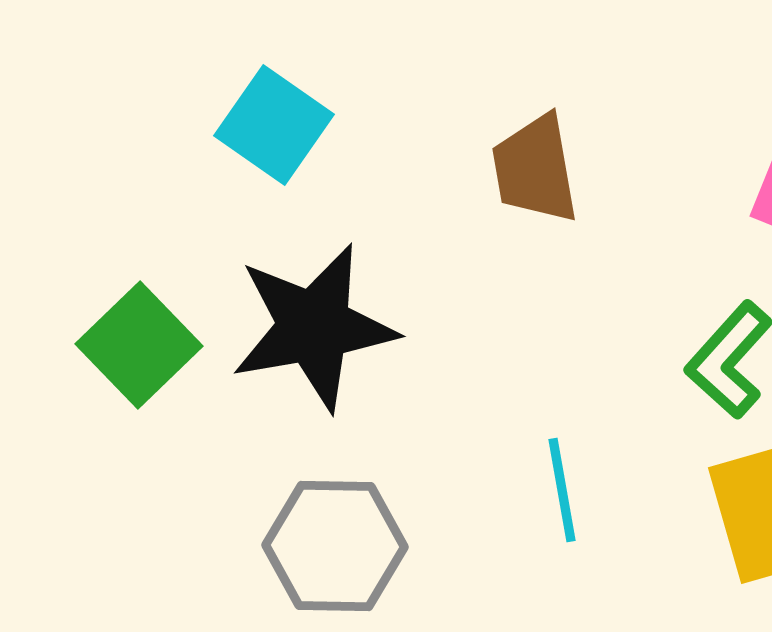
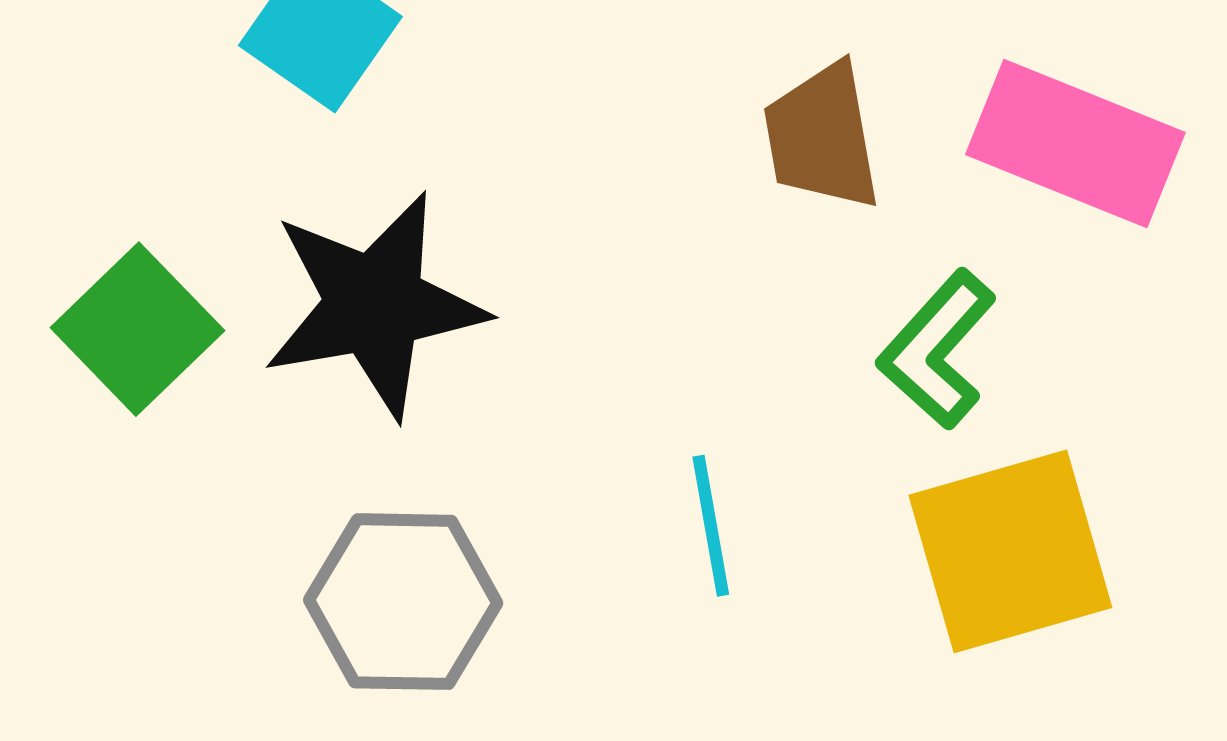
brown trapezoid: (535, 169) -> (822, 137), moved

